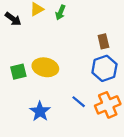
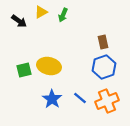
blue star: (40, 111) -> (52, 99), moved

